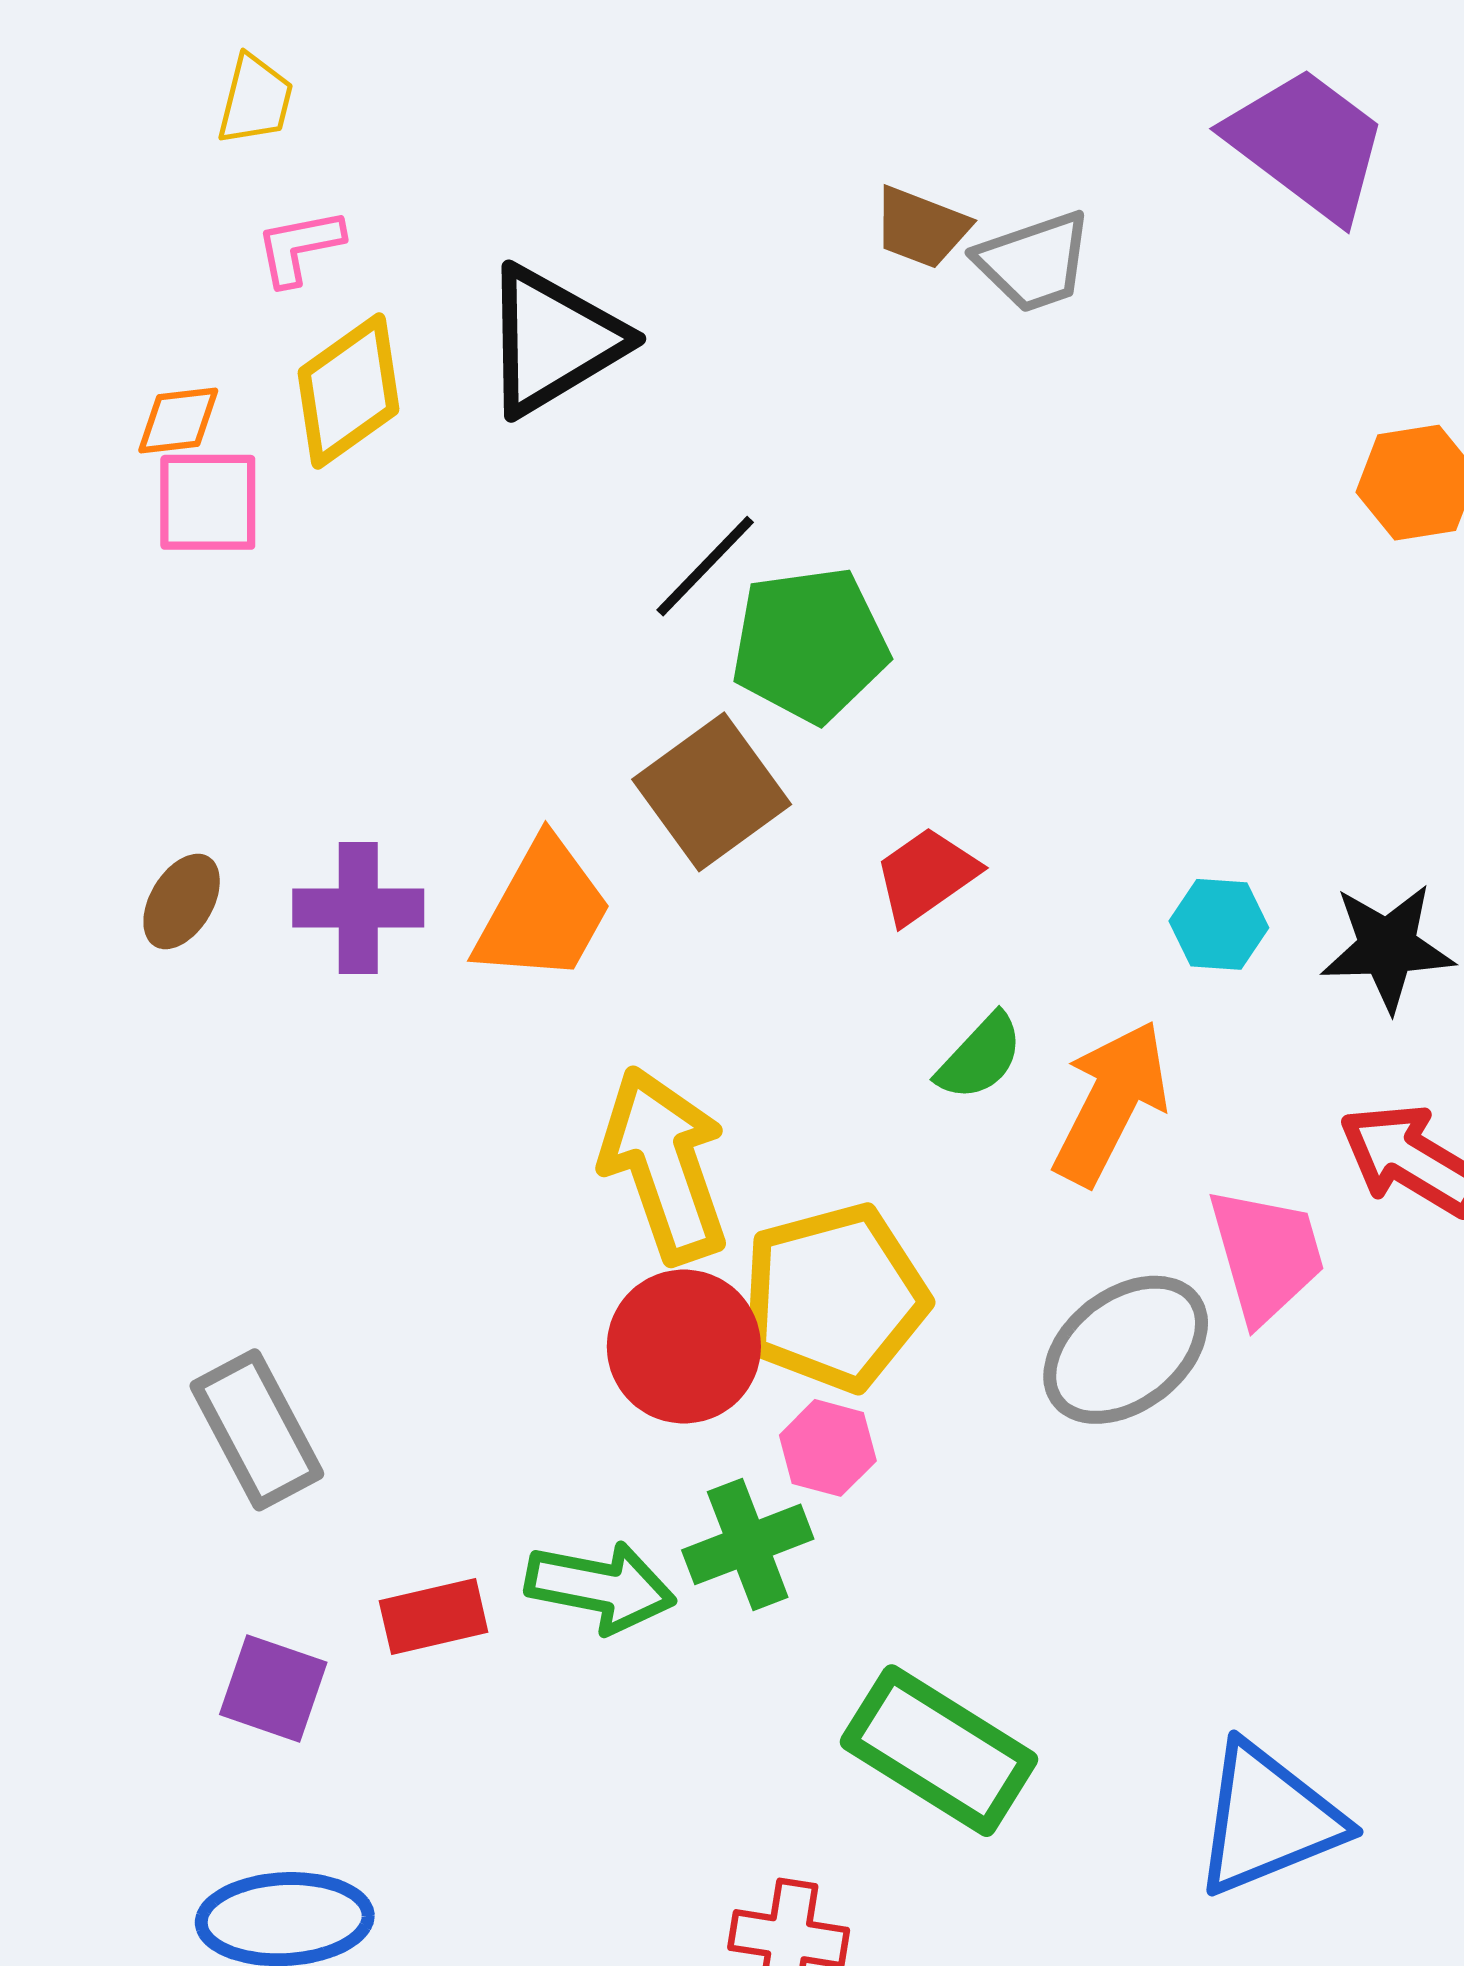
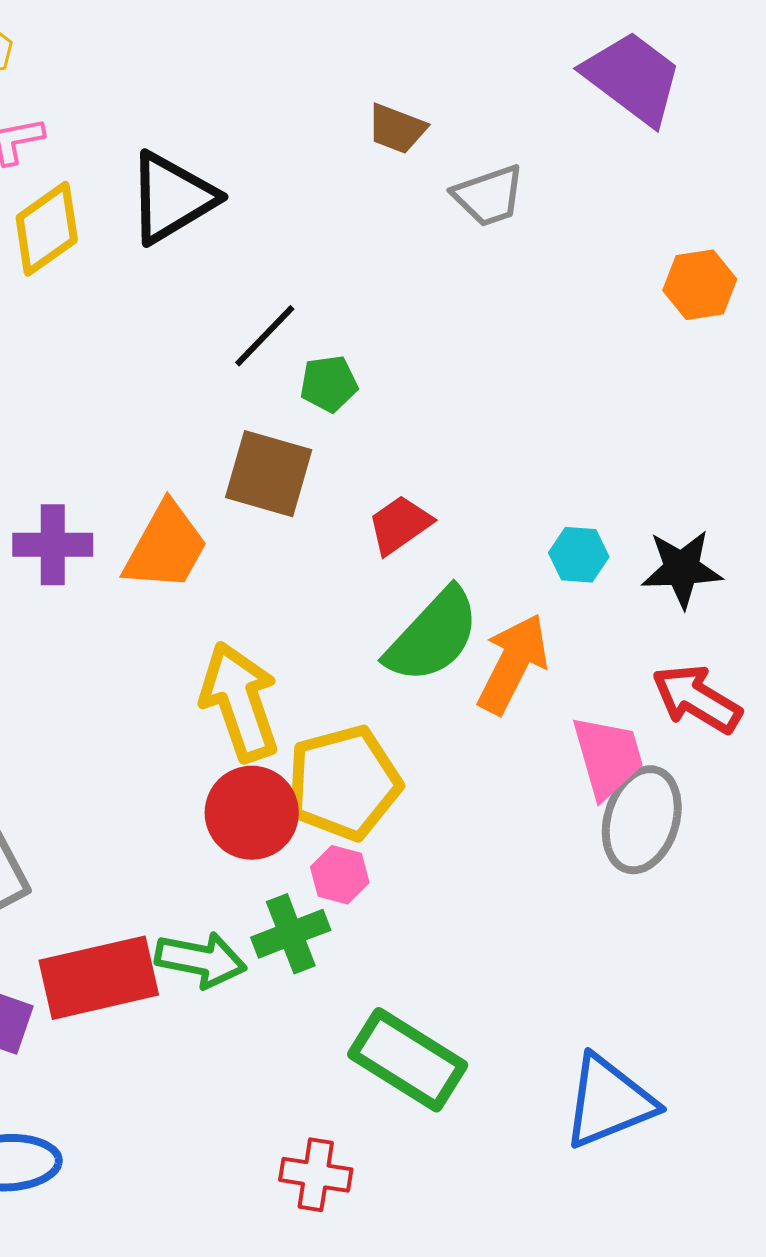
gray trapezoid: (1034, 262) -> (489, 196), moved
green pentagon: (810, 645) -> (329, 384), size x0.6
brown square: (712, 792) -> (269, 474), turned -38
green semicircle: (980, 1057) -> (433, 636), size x1.8
gray ellipse: (1126, 1350) -> (642, 820), moved, turned -36
red rectangle: (434, 1616) -> (99, 978), size x1.8

